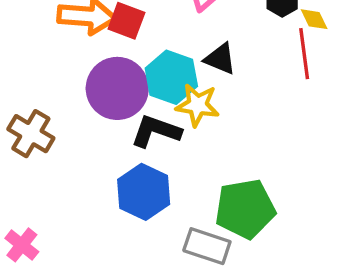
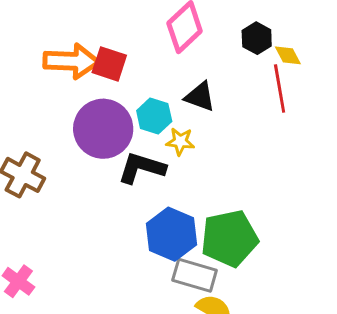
cyan hexagon: (171, 77) -> (154, 116), size x0.7
yellow star: (198, 105) -> (180, 141), size x0.7
blue hexagon: (144, 192) -> (171, 234), moved

